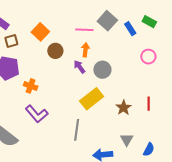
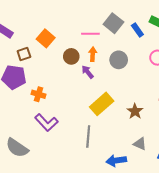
brown square: (11, 41) -> (24, 54), moved
brown circle: (55, 51) -> (71, 56), moved
gray circle: (102, 70) -> (119, 60), moved
gray triangle: (127, 140) -> (140, 144), turned -32

